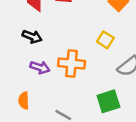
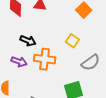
black arrow: (32, 37) -> (28, 41), moved

